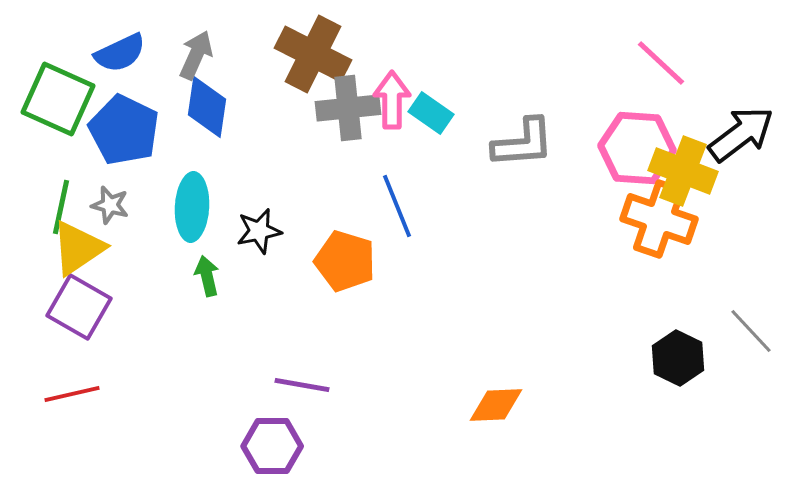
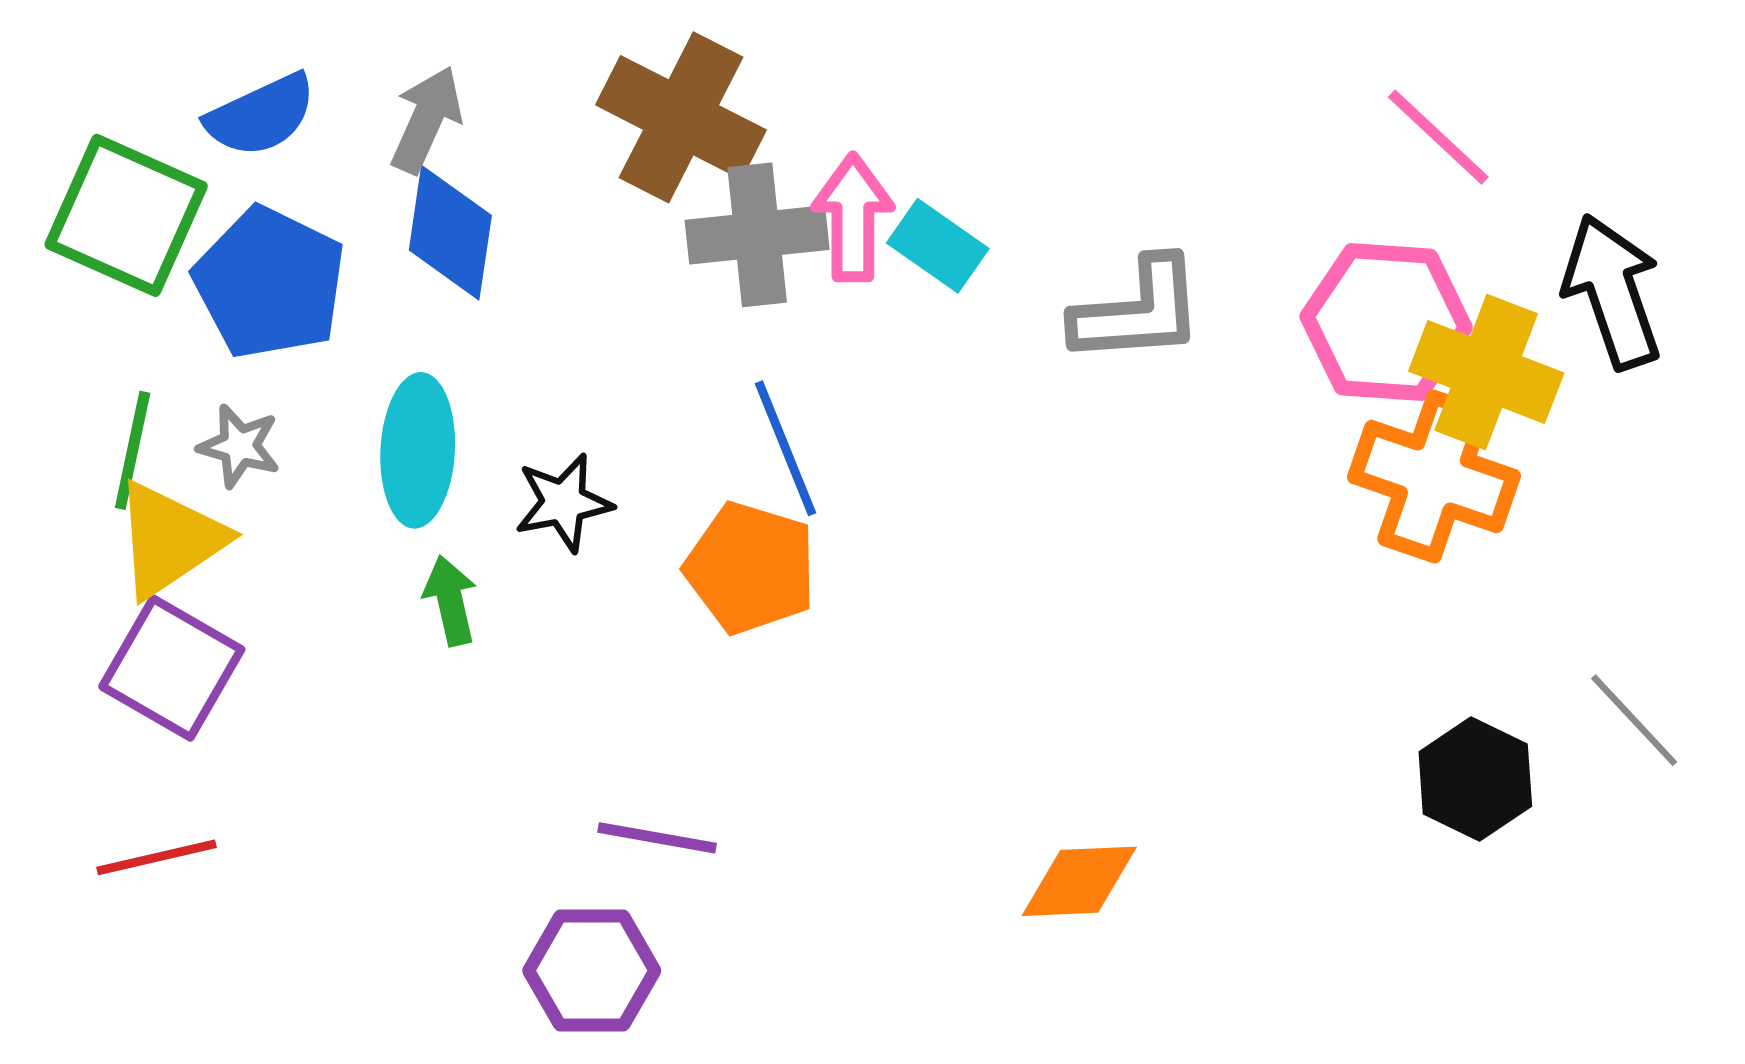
black arrow: (741, 134) -> (1612, 292), turned -72
blue line: (397, 206) -> (785, 448), moved

